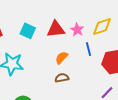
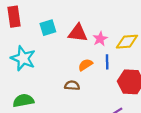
cyan square: (28, 31) -> (48, 28), turned 35
orange semicircle: (62, 58) -> (85, 65), moved

